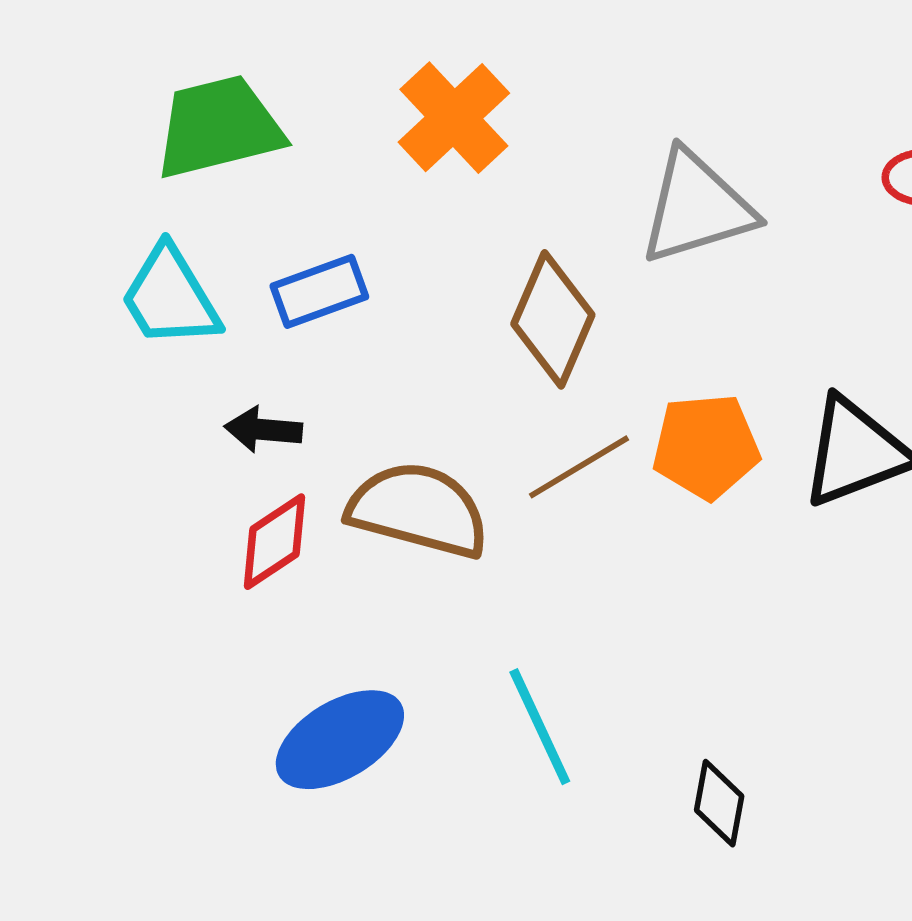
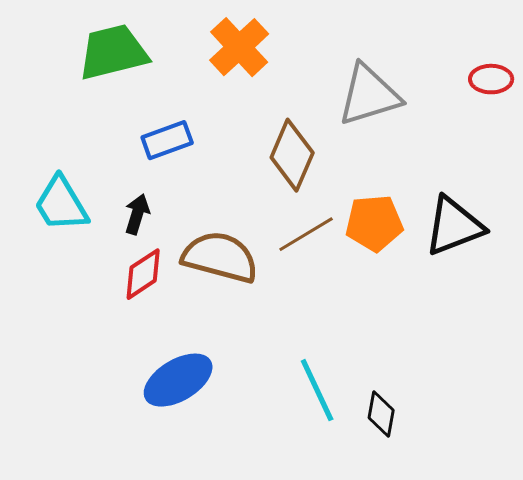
cyan trapezoid: (170, 297) -> (61, 204), moved
black arrow: (263, 430) -> (137, 214), turned 102
cyan line: (540, 727) -> (317, 390), moved

